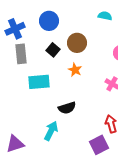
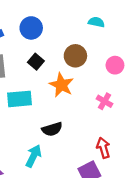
brown circle: (77, 43) -> (75, 56), moved
orange star: (75, 70) -> (61, 85), size x1.5

